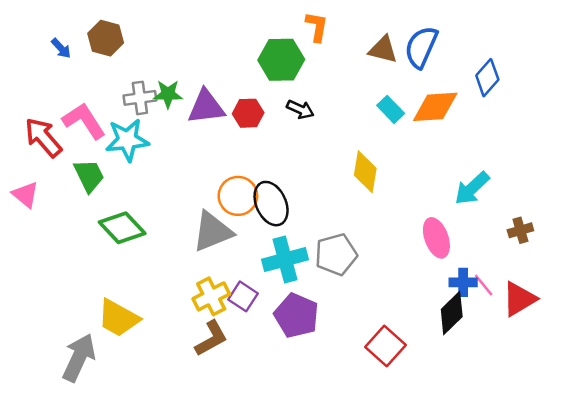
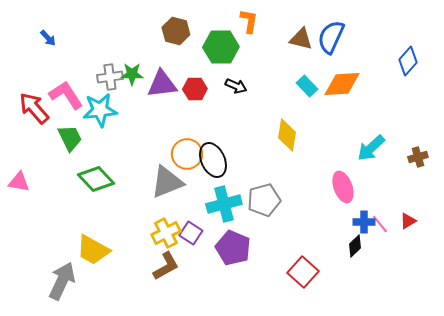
brown hexagon: (106, 38) -> (176, 31), moved
blue diamond: (487, 78) -> (408, 61), moved
pink triangle: (25, 195) -> (19, 182), moved, turned -30
brown cross: (520, 230) -> (418, 157), moved
red triangle: (519, 299) -> (408, 221), moved, size x0.6
black diamond: (452, 313) -> (355, 246), size x0.7

